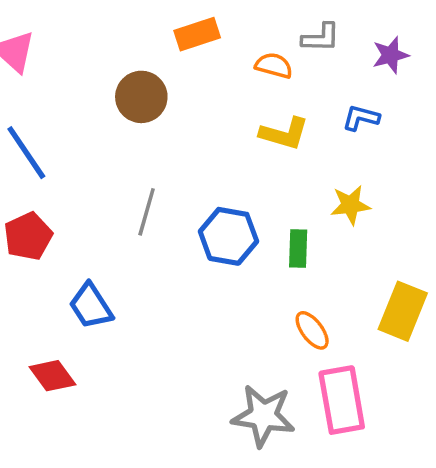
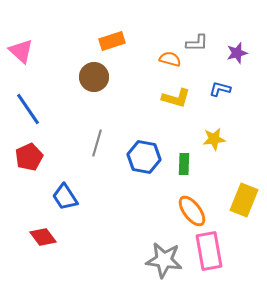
orange rectangle: (197, 34) -> (112, 41), moved
orange ellipse: (312, 330) -> (192, 211), size x1.4

